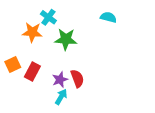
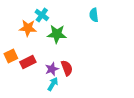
cyan semicircle: (108, 17) -> (94, 15), turned -112
red rectangle: (32, 71) -> (28, 62), turned 35

